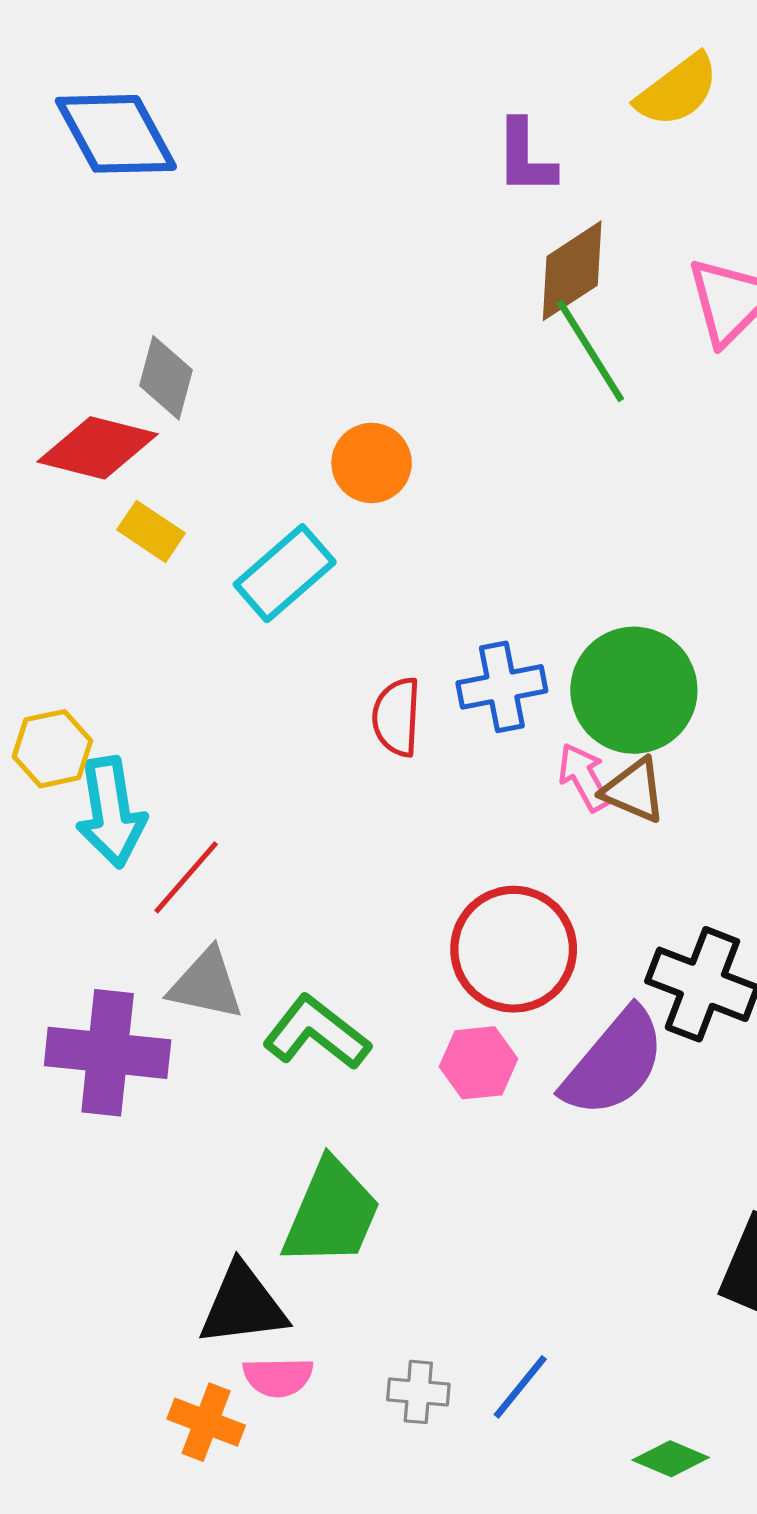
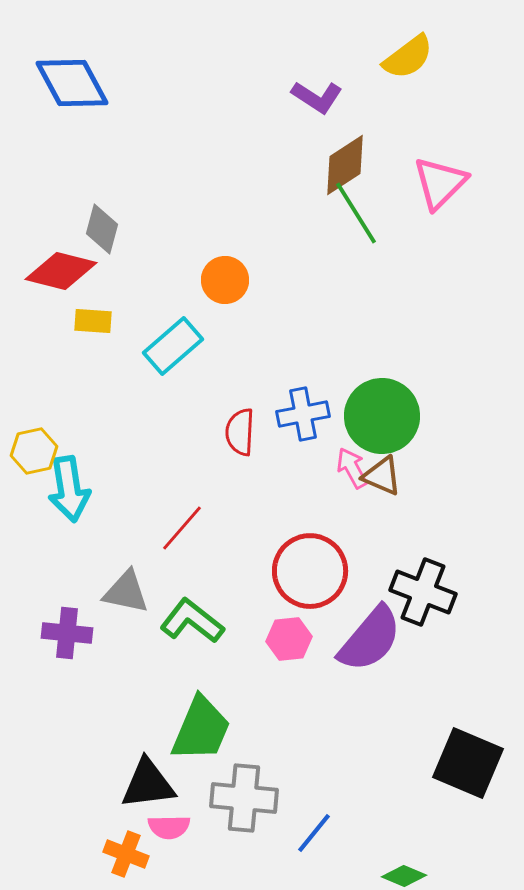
purple L-shape: (525, 157) -> (317, 97), turned -57
yellow rectangle: (151, 531) -> (93, 321), turned -30
red line: (186, 877) -> (182, 528), moved
purple cross: (108, 1053) -> (67, 633), size x0.7
gray cross: (418, 1392) -> (244, 798), moved, size x1.8

